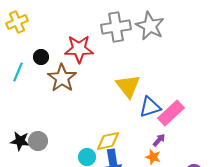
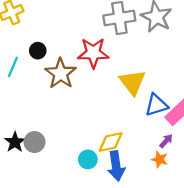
red star: (79, 49) -> (93, 53), moved
black star: (20, 141) -> (15, 142), turned 30

